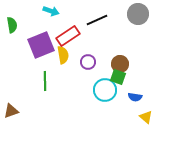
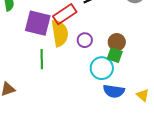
purple square: (41, 45) -> (38, 23), turned 36
yellow semicircle: (63, 55) -> (60, 33), size x1.5
blue semicircle: (135, 97) -> (114, 91), moved, size x1.5

